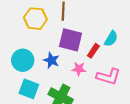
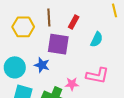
red rectangle: (93, 51) -> (74, 22), moved
pink star: (79, 69) -> (72, 84), moved

